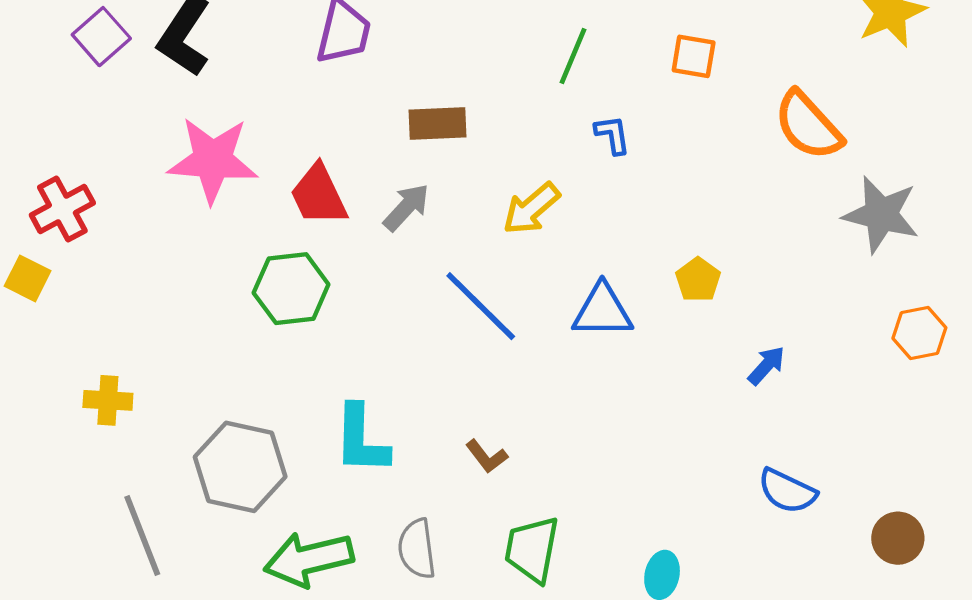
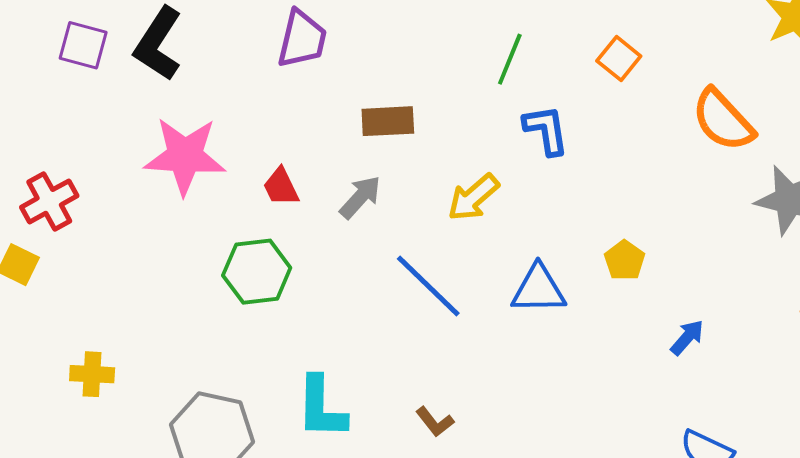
purple square: (101, 37) -> (83, 45), turned -33
orange square: (694, 56) -> (619, 59), turned 30
blue L-shape: (613, 135) -> (546, 130), size x1.4
red trapezoid: (319, 195) -> (281, 187), size x0.7

